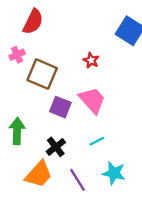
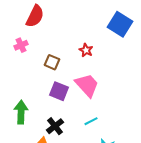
brown square: (42, 74) -> (52, 62), moved, size x0.6

